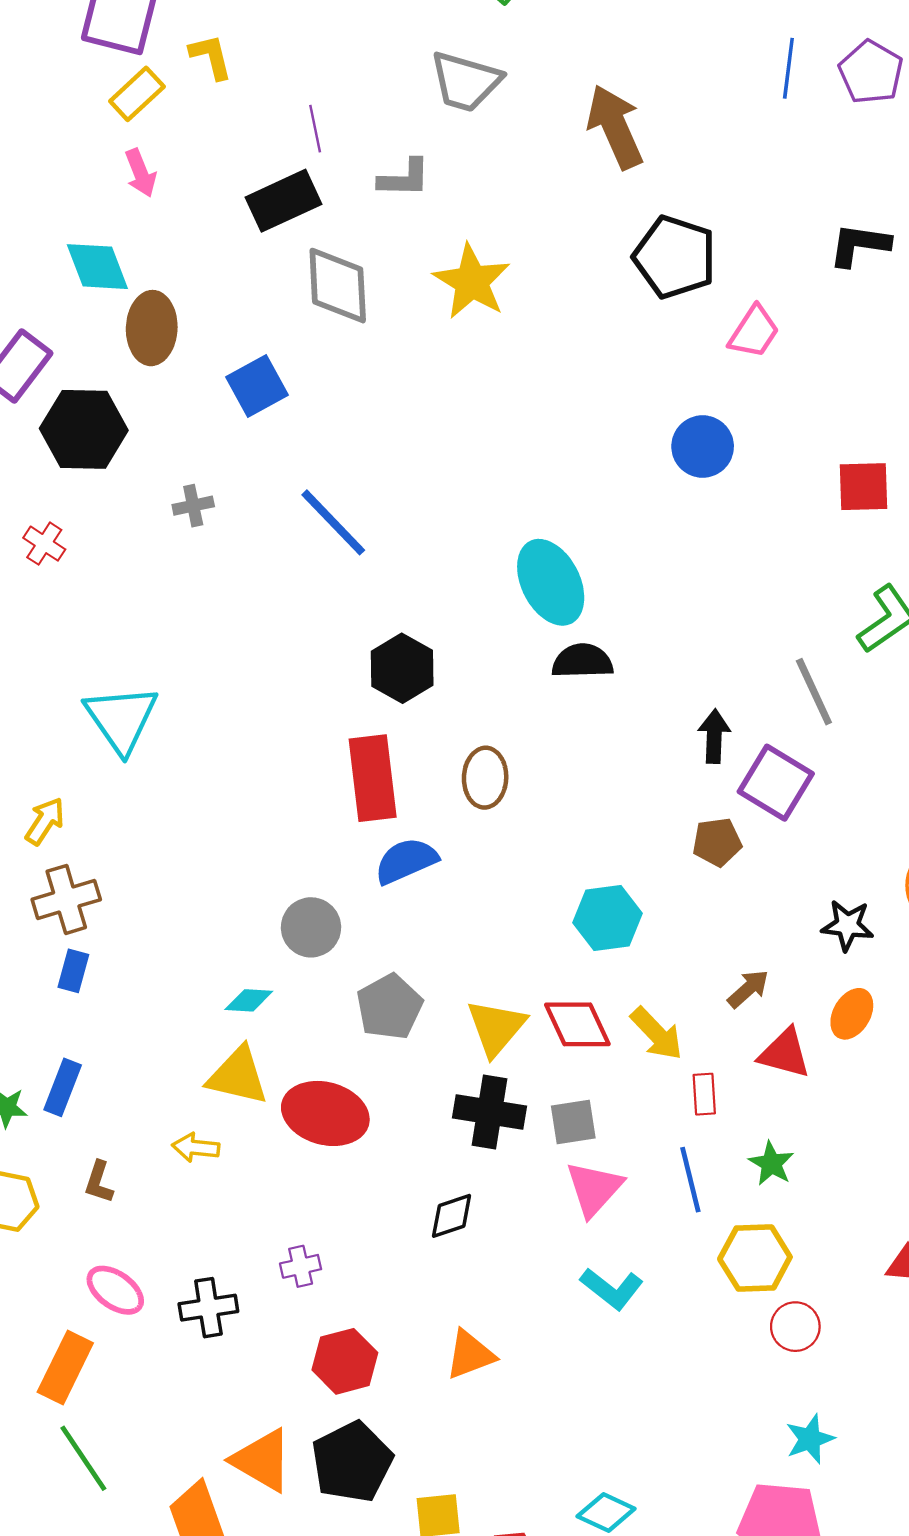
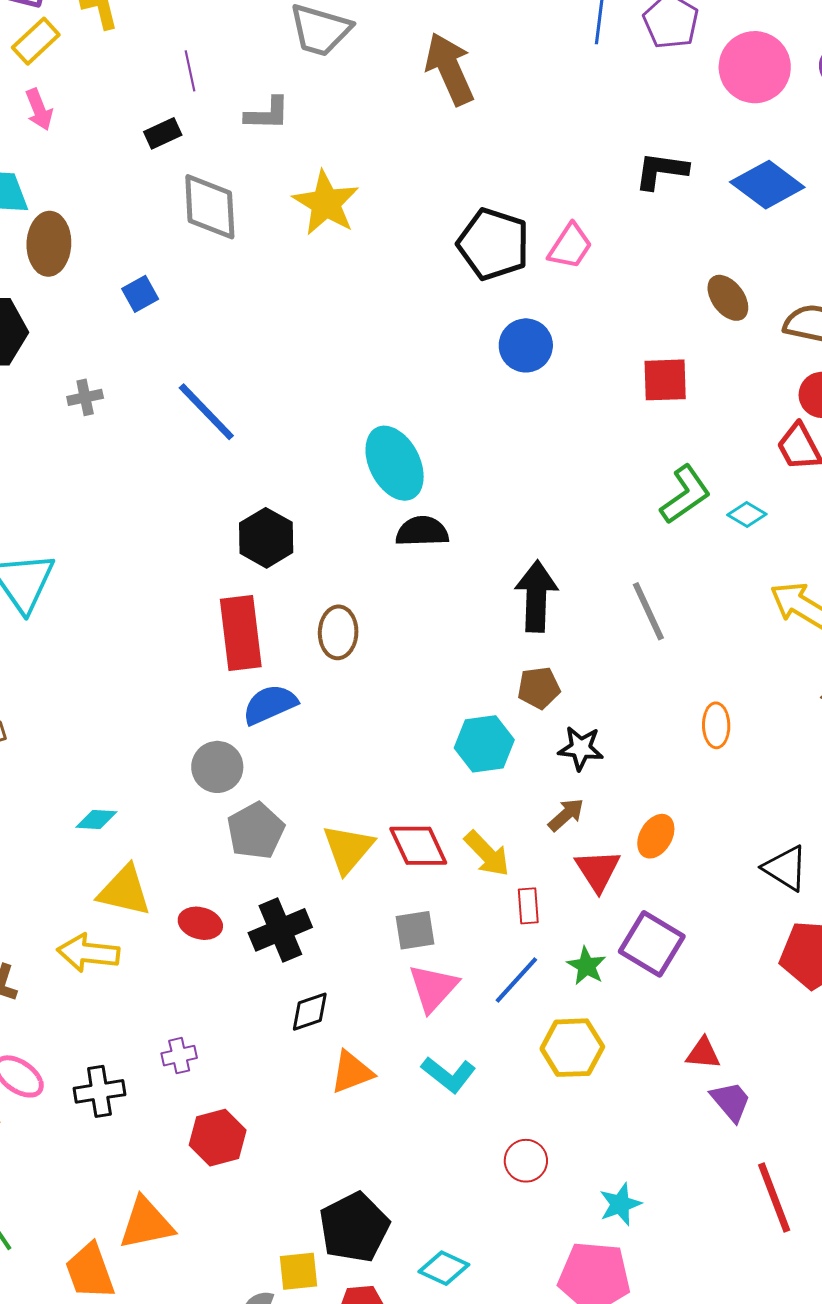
black rectangle: (284, 201) -> (163, 133), size x0.6
black pentagon: (675, 257) -> (493, 244), moved
blue square: (257, 386) -> (140, 294), size x0.7
gray line: (814, 692) -> (648, 611), moved
black arrow: (714, 736) -> (536, 596), size x1.5
purple square: (776, 783) -> (652, 944), moved
cyan hexagon: (607, 918) -> (484, 744), moved
black star: (847, 925) -> (581, 748), moved
gray circle: (311, 927) -> (217, 767), moved
cyan diamond: (249, 1000) -> (96, 820), moved
red triangle: (785, 1053) -> (598, 870), turned 42
black cross: (489, 1112) -> (280, 930), moved, turned -32
red ellipse: (325, 1113) -> (200, 923), size x0.6
yellow arrow: (196, 1148) -> (88, 953), size x1.5
blue line: (690, 1180) -> (516, 980), turned 56
red circle: (795, 1327) -> (526, 1161), moved
orange triangle: (470, 1355) -> (352, 1072), moved
orange triangle: (262, 1460) -> (146, 1223), turned -42
black pentagon: (352, 1462) -> (354, 1227), moved

